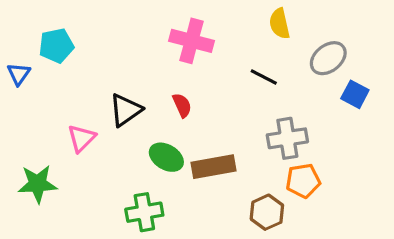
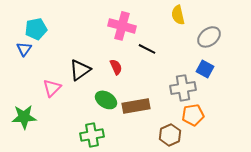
blue triangle: (19, 74) -> (24, 49), moved
black line: (264, 77) -> (147, 49), moved
blue square: (355, 94) -> (205, 69), moved

